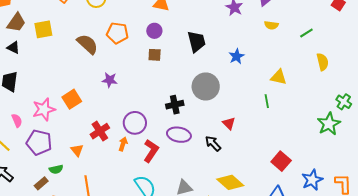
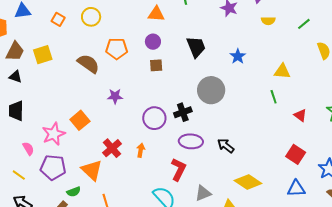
purple circle: (135, 123) -> (154, 118), moved
red triangle: (229, 123) -> (300, 115), moved
orange arrow: (123, 144) -> (141, 150), moved
orange triangle: (77, 150) -> (92, 170), size x1.6
red L-shape: (151, 151) -> (179, 169), moved

